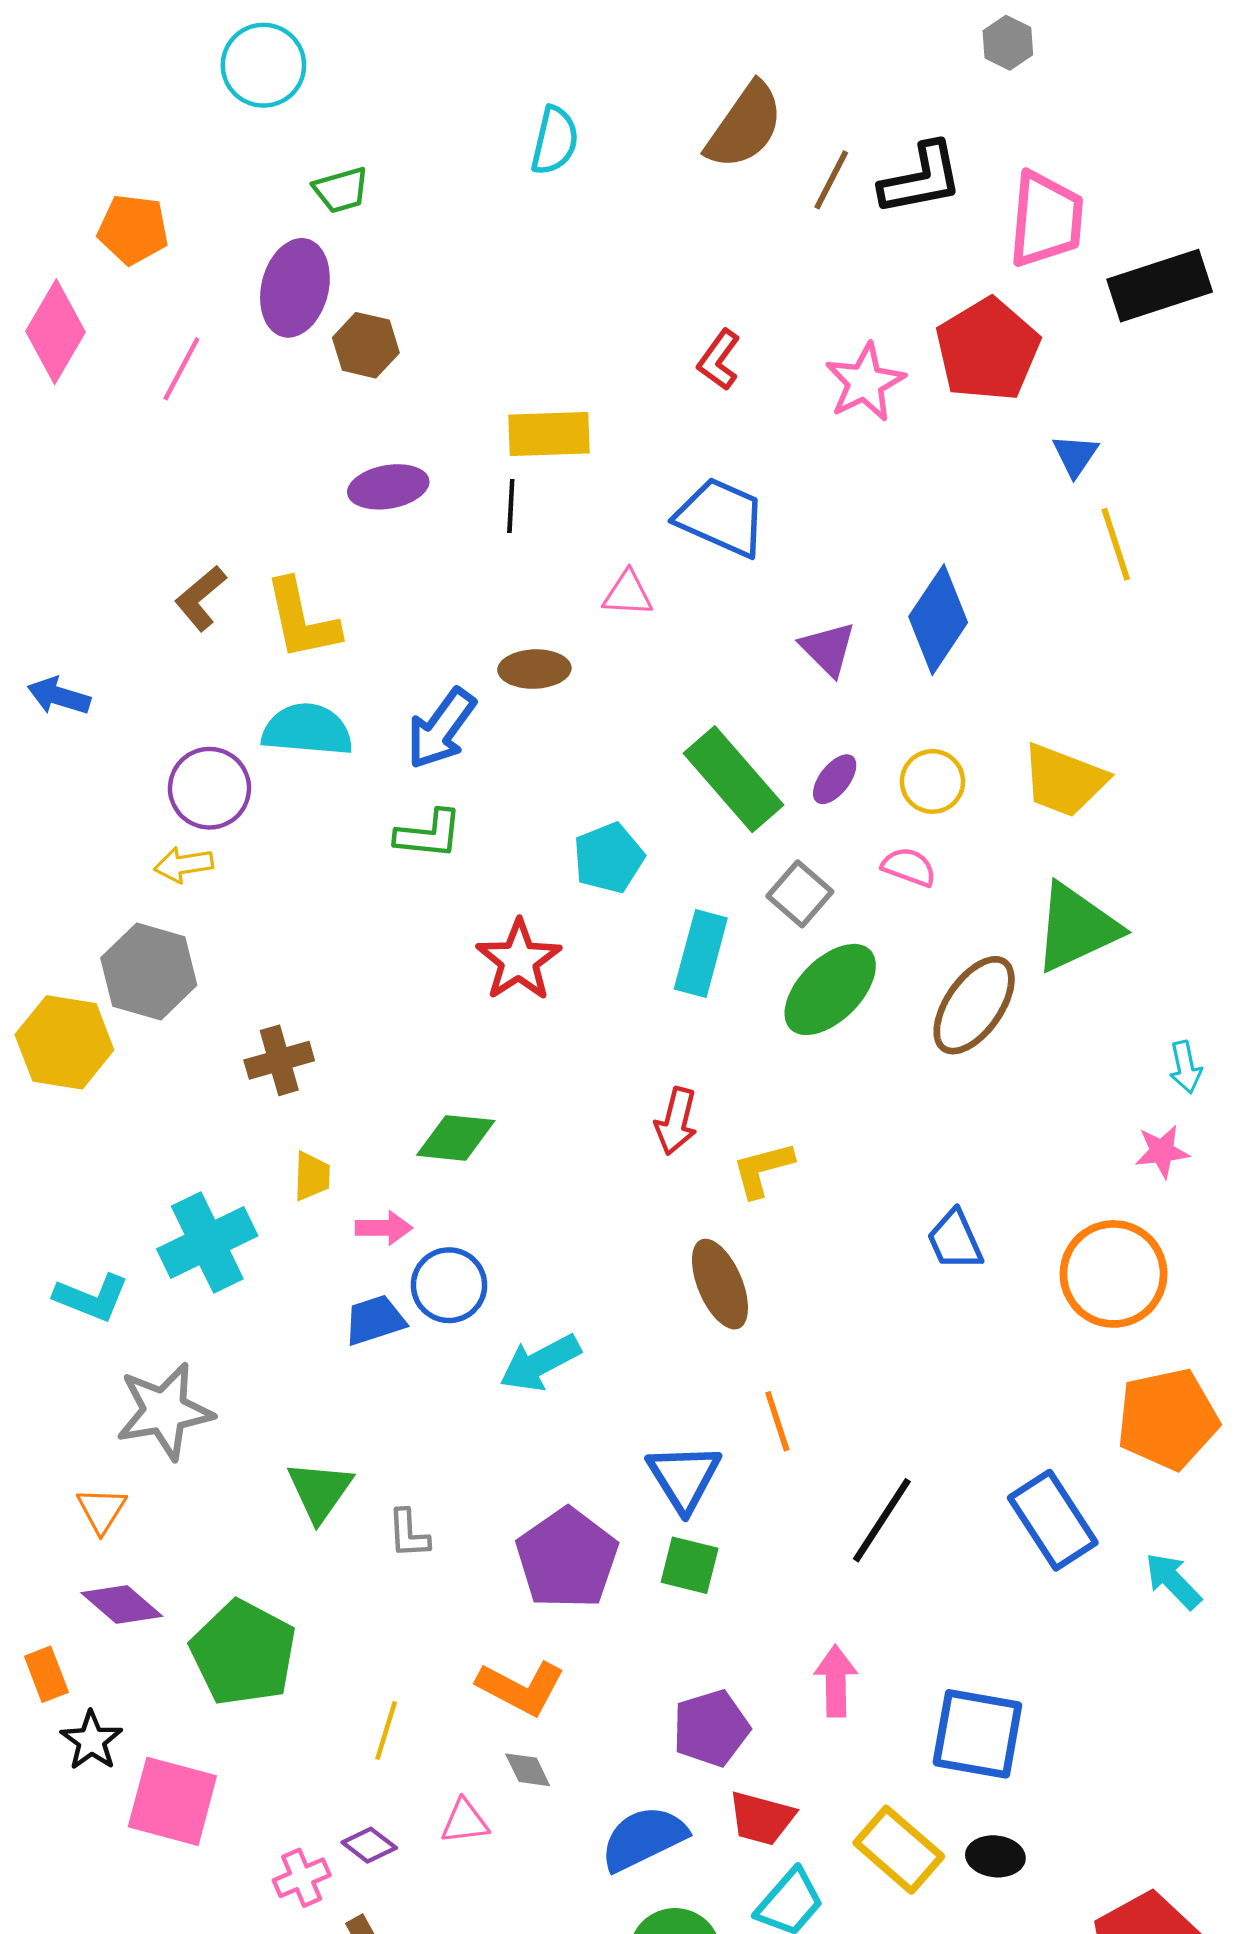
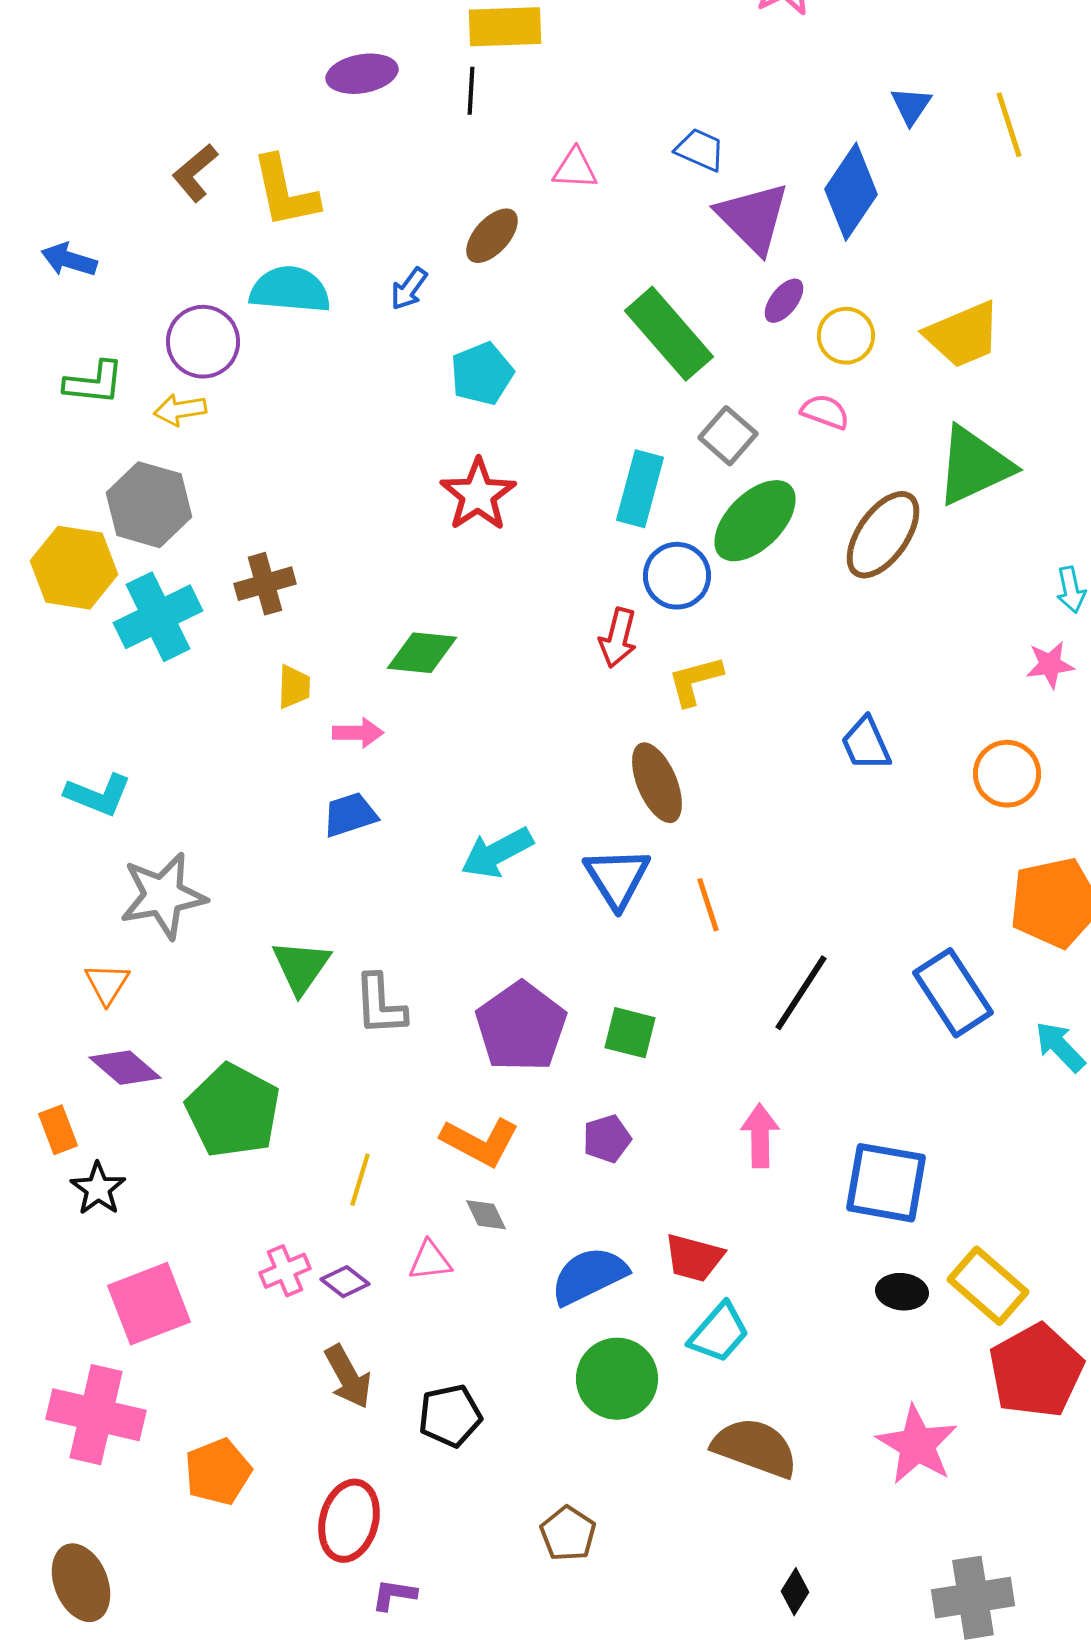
blue triangle: (1075, 455) -> (911, 106), moved
blue trapezoid: (721, 517) -> (700, 150), moved, size x0.6
purple triangle: (828, 649) -> (753, 218), size x1.5
brown ellipse: (534, 669) -> (492, 236), turned -46
blue arrow: (441, 729) -> (409, 289), size x0.6
purple ellipse: (835, 779) -> (784, 301), moved
yellow trapezoid: (1064, 780) -> (963, 335), turned -44
green L-shape: (429, 834) -> (94, 383), moved
cyan pentagon: (609, 858) -> (482, 374), moved
cyan cross: (207, 1242) -> (158, 617), moved
orange circle: (1114, 1274) -> (1007, 774), size x0.7
blue circle: (449, 1285) -> (677, 576), moved
blue triangle: (684, 1477) -> (617, 878), moved
gray L-shape: (409, 1534) -> (380, 1005), size x1.4
purple pentagon: (711, 1728) -> (607, 1139), moved, size x0.7
pink square: (172, 1801) -> (149, 1304), moved, turned -36
yellow rectangle: (899, 1850) -> (988, 1286), moved
pink cross: (302, 1878) -> (285, 1271), moved

